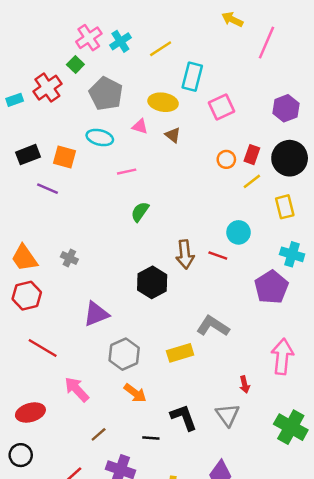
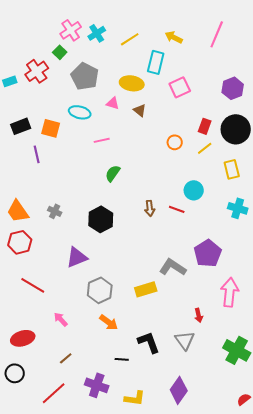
yellow arrow: (232, 19) -> (174, 37), moved
orange circle: (226, 159) -> (175, 142), moved
purple line: (47, 189) -> (37, 154), turned 54
brown arrow: (185, 254) -> (150, 208), size x0.7
black hexagon: (152, 282) -> (101, 219), moved
purple pentagon: (271, 287) -> (208, 253), moved
pink arrow: (77, 389) -> (61, 319), size x0.7
brown line: (99, 434) -> (66, 358), moved

